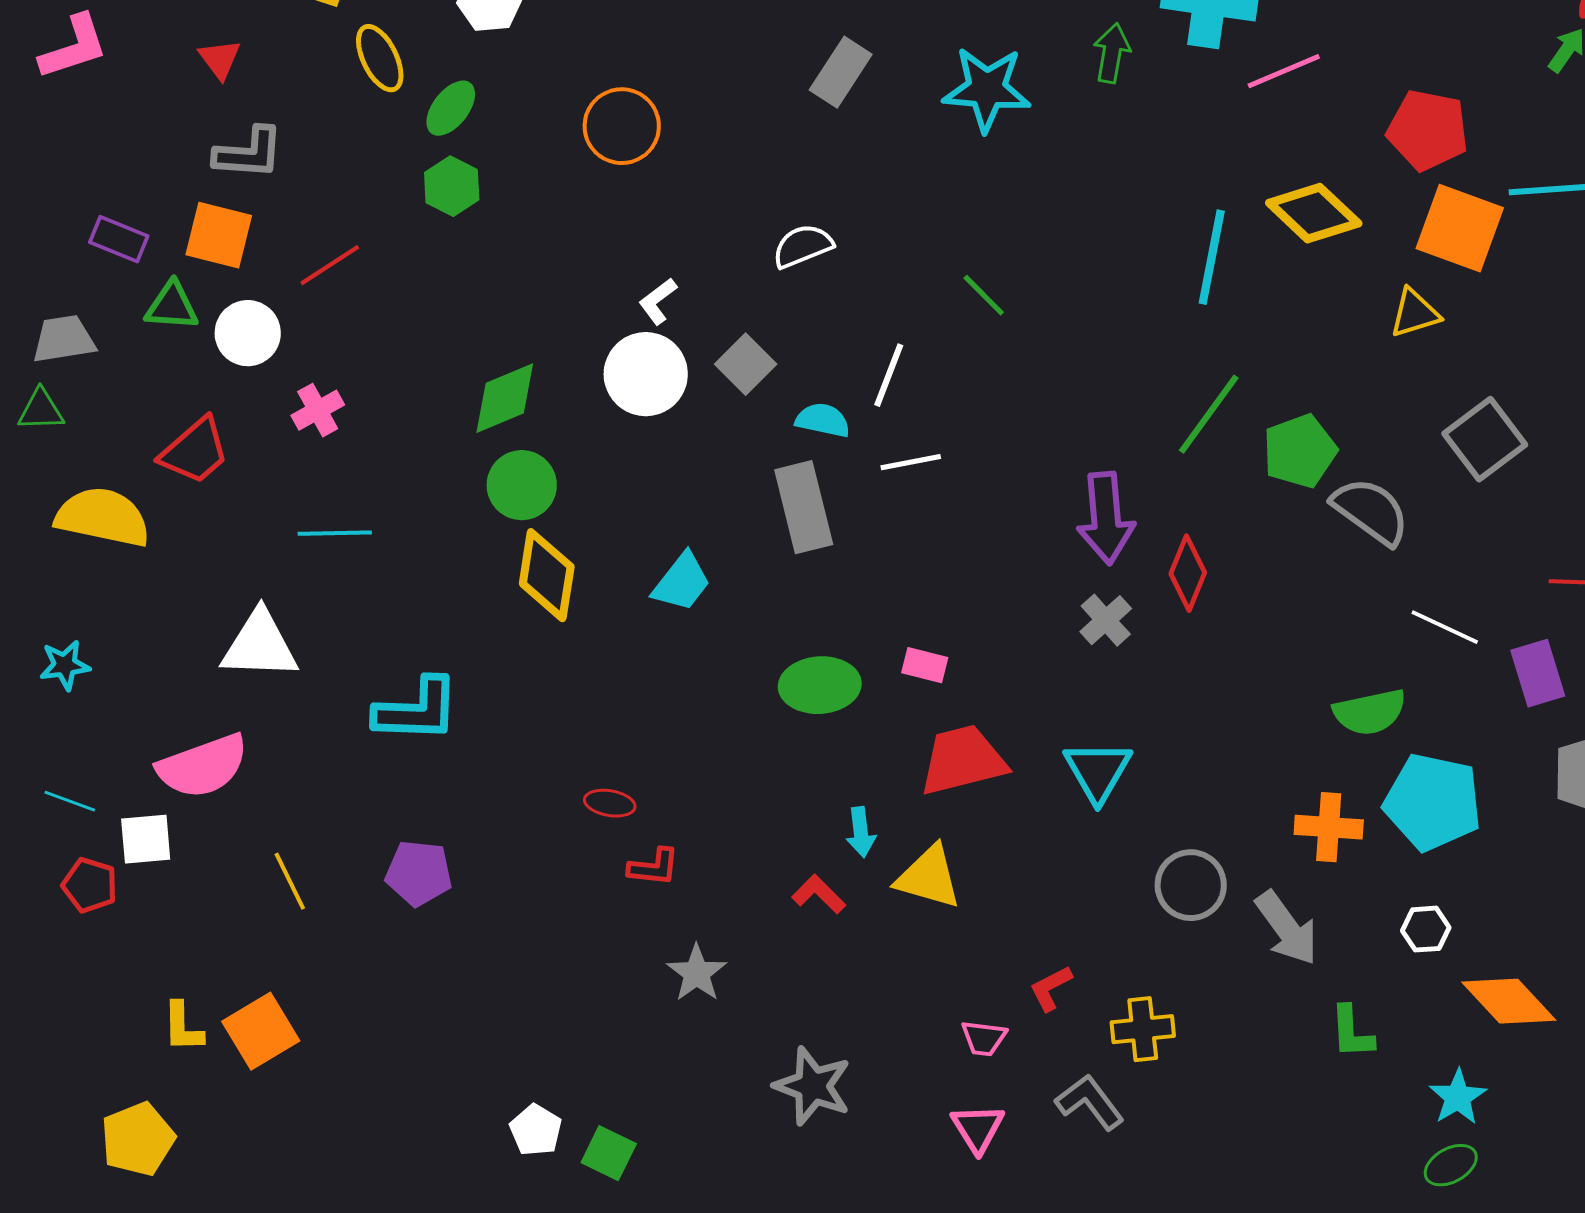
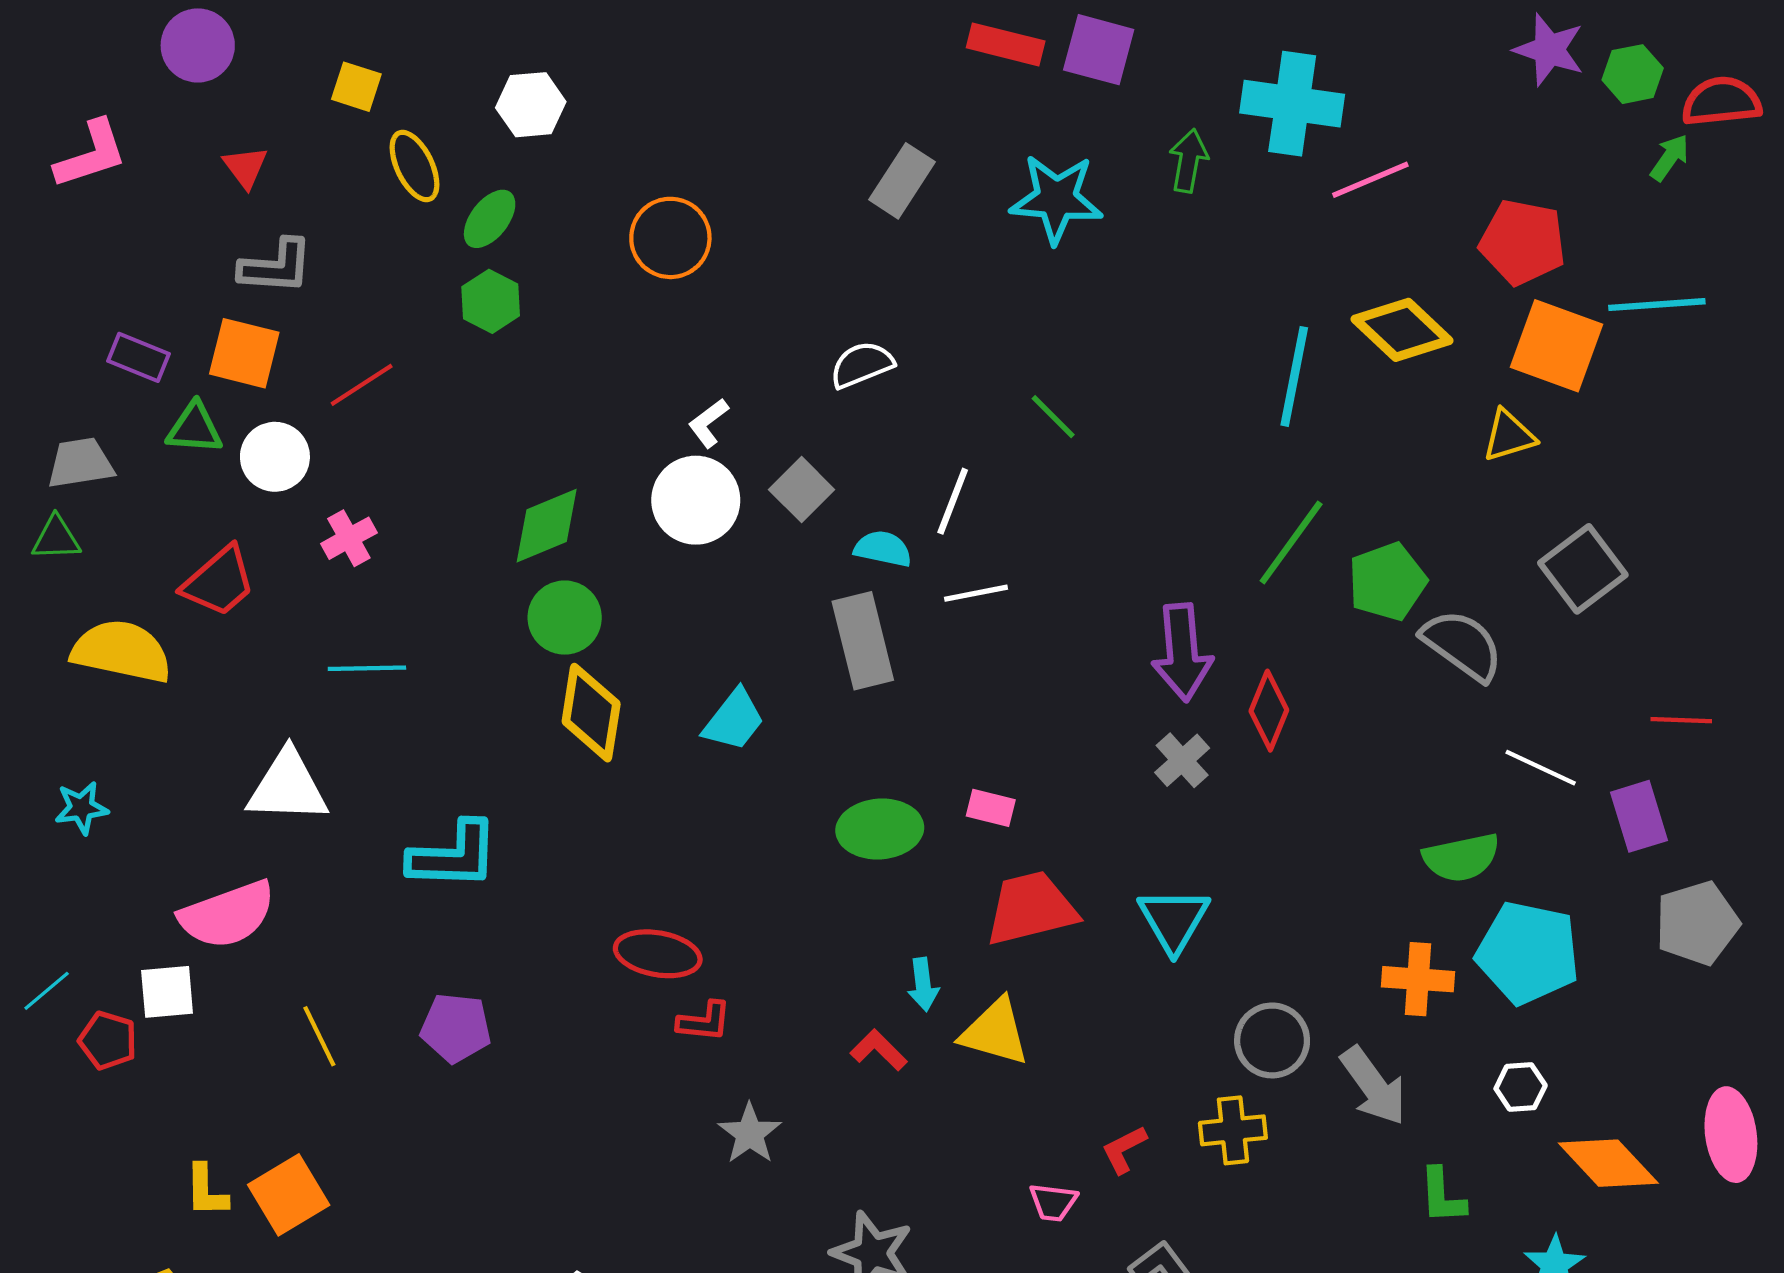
cyan line: (70, 801) -> (47, 991), moved, turned -60
red ellipse: (610, 803) -> (658, 954), size x1.6
yellow cross: (1143, 1029) -> (1233, 1130), moved

